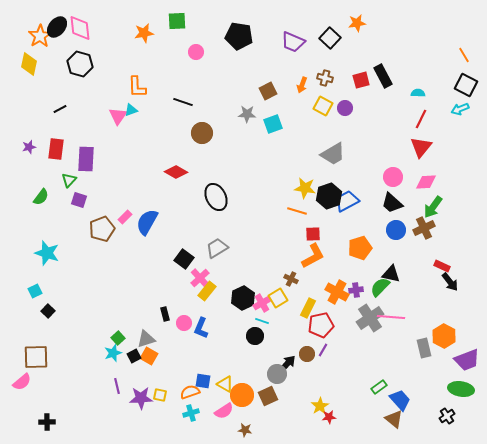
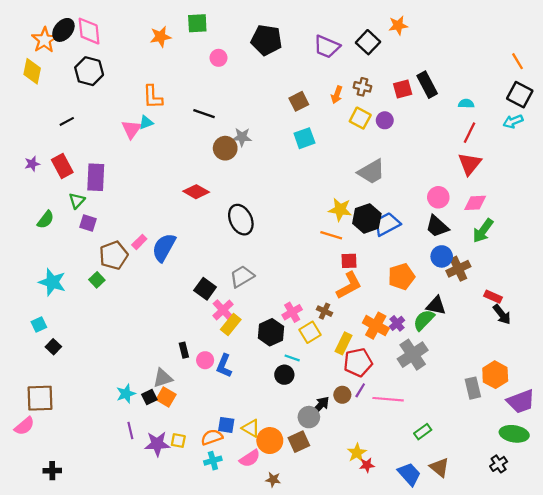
gray star: (247, 114) -> (242, 137), moved
red rectangle: (56, 149) -> (62, 166), turned -35
brown cross: (424, 228) -> (458, 269), moved
purple cross: (356, 290) -> (397, 323), turned -32
pink cross: (262, 303) -> (292, 312), moved
pink line: (391, 317) -> (388, 399), moved
green square: (118, 338) -> (97, 280), moved
blue trapezoid: (400, 400) -> (409, 474), moved

